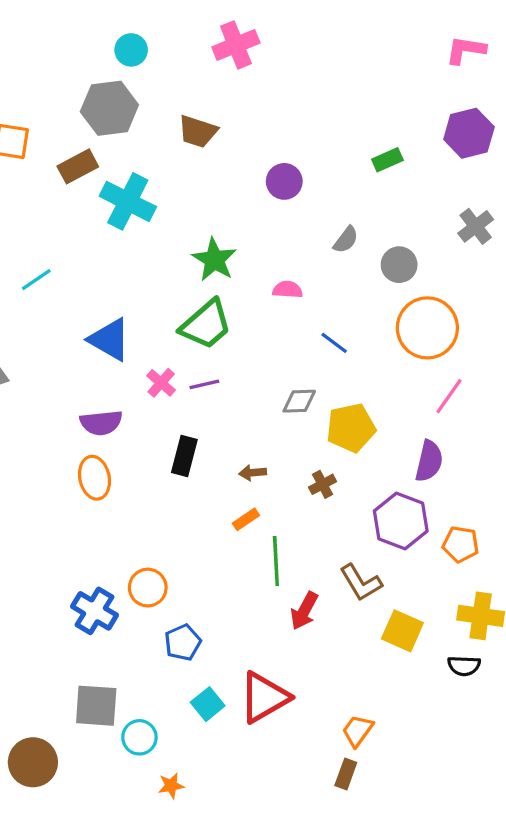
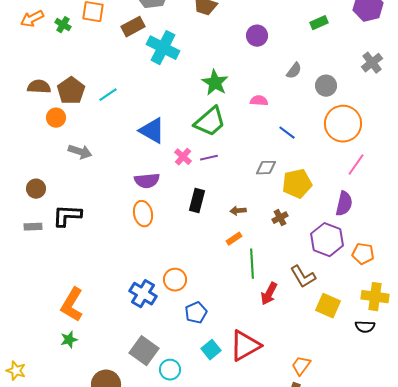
gray square: (96, 706) -> (144, 351), turned 32

